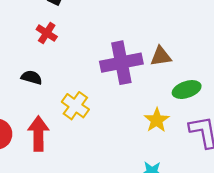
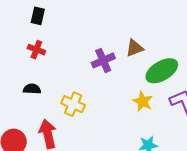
purple cross: (121, 63) -> (103, 60), size x0.7
green ellipse: (187, 90) -> (162, 71), size x1.4

